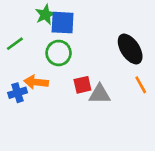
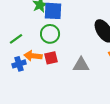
green line: (15, 44) -> (16, 39), moved
red square: (82, 85) -> (51, 58), moved

